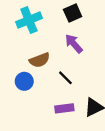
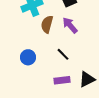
brown semicircle: (40, 60) -> (47, 24), moved, turned 126

